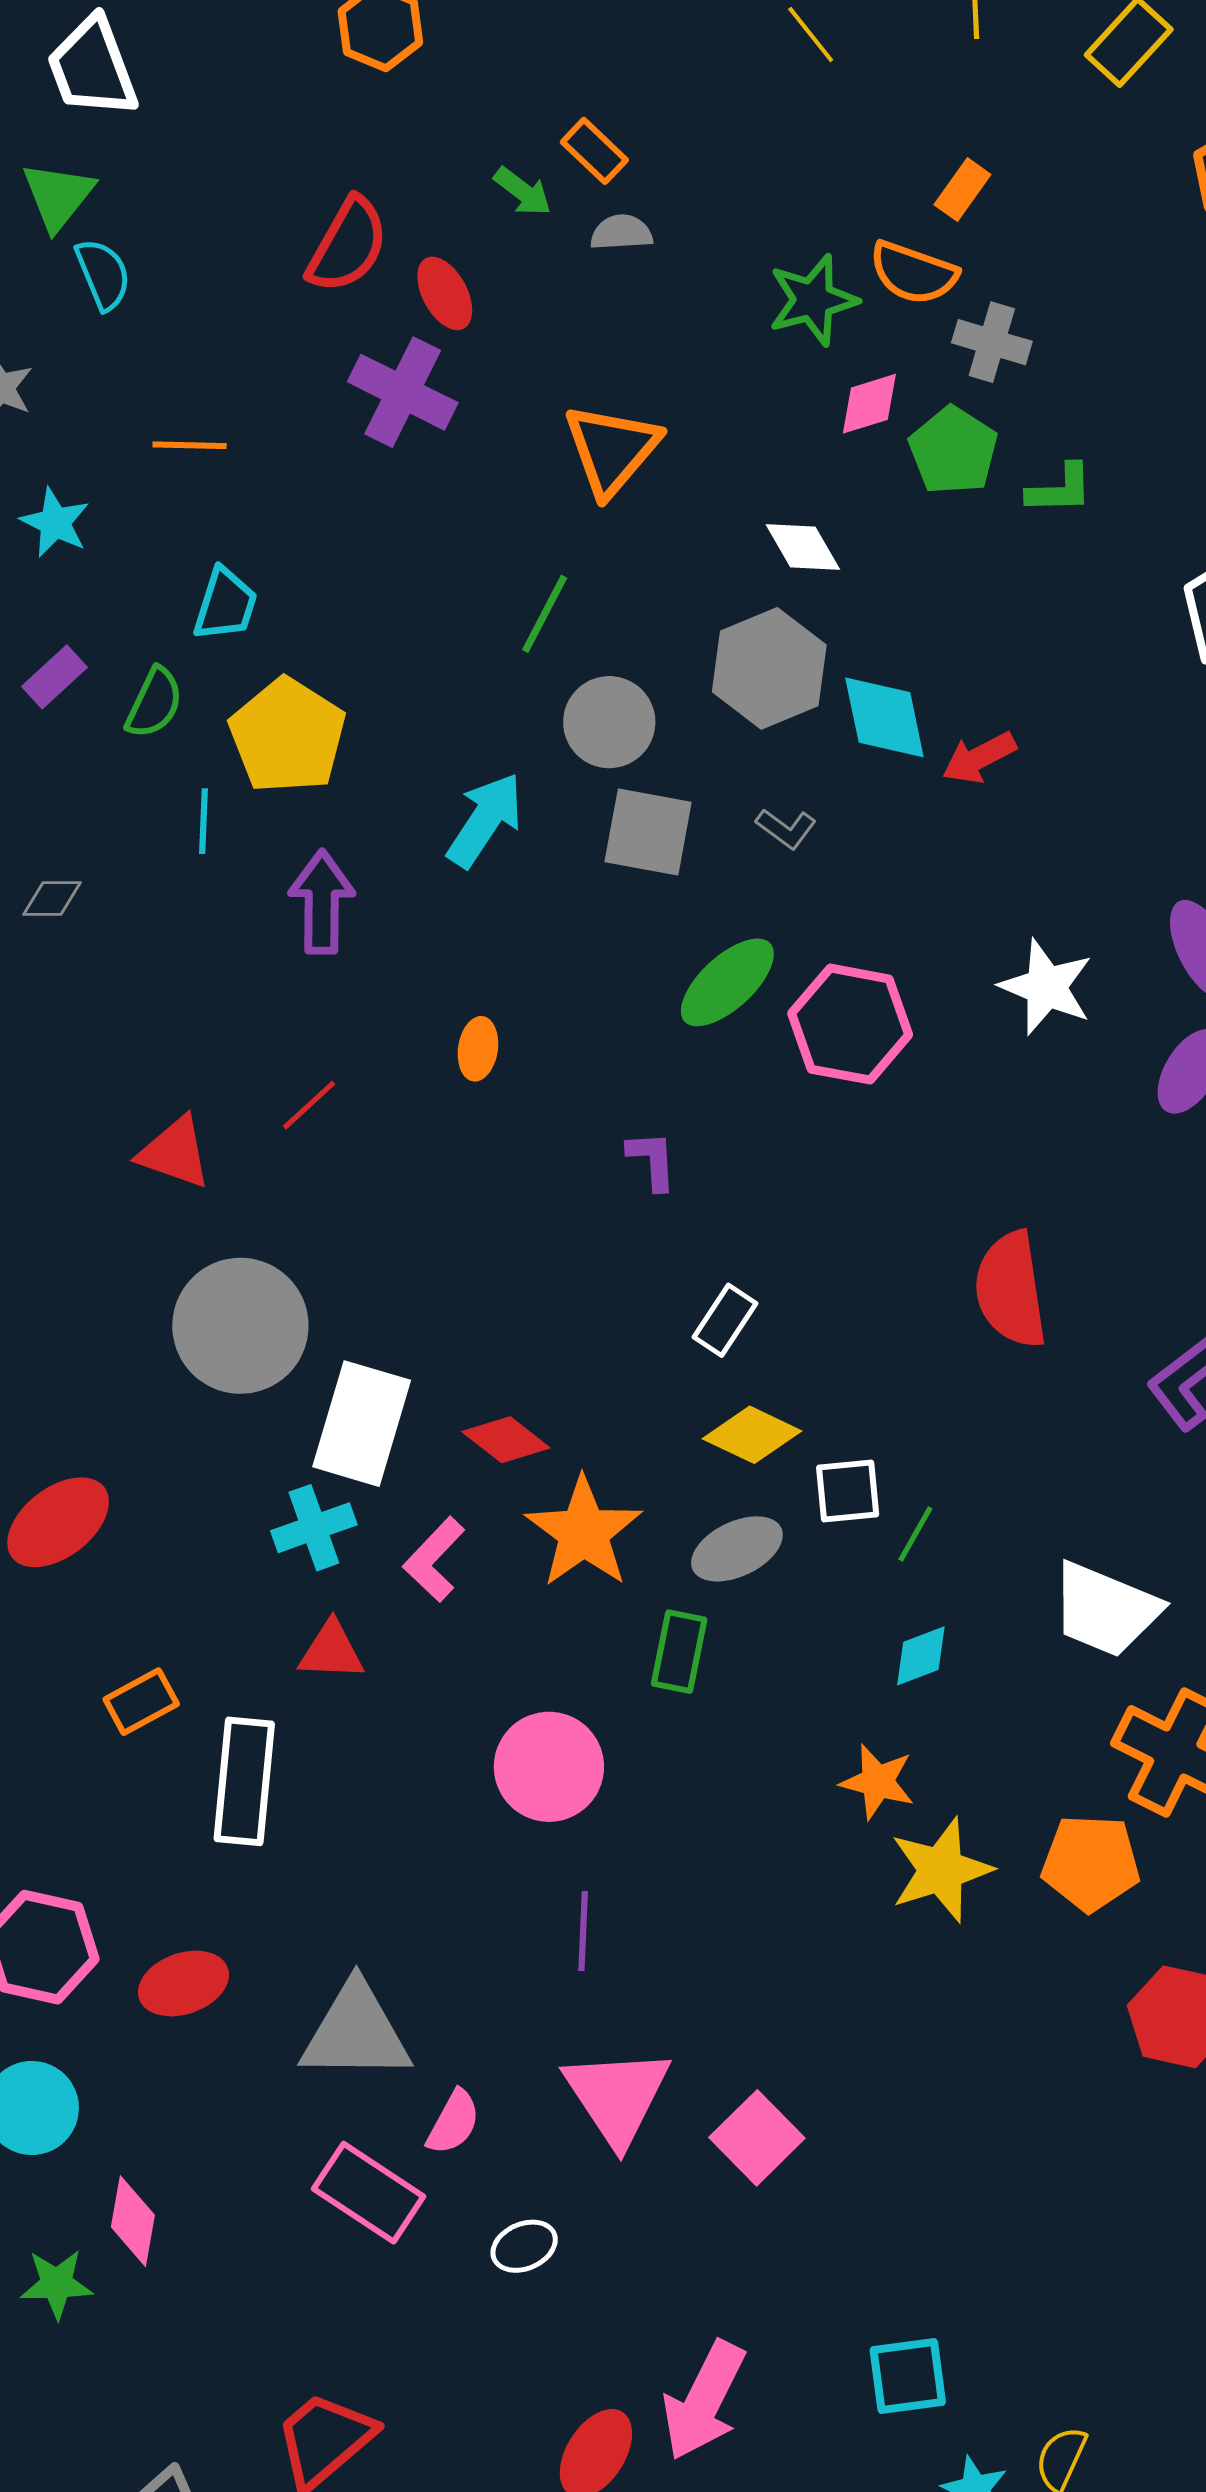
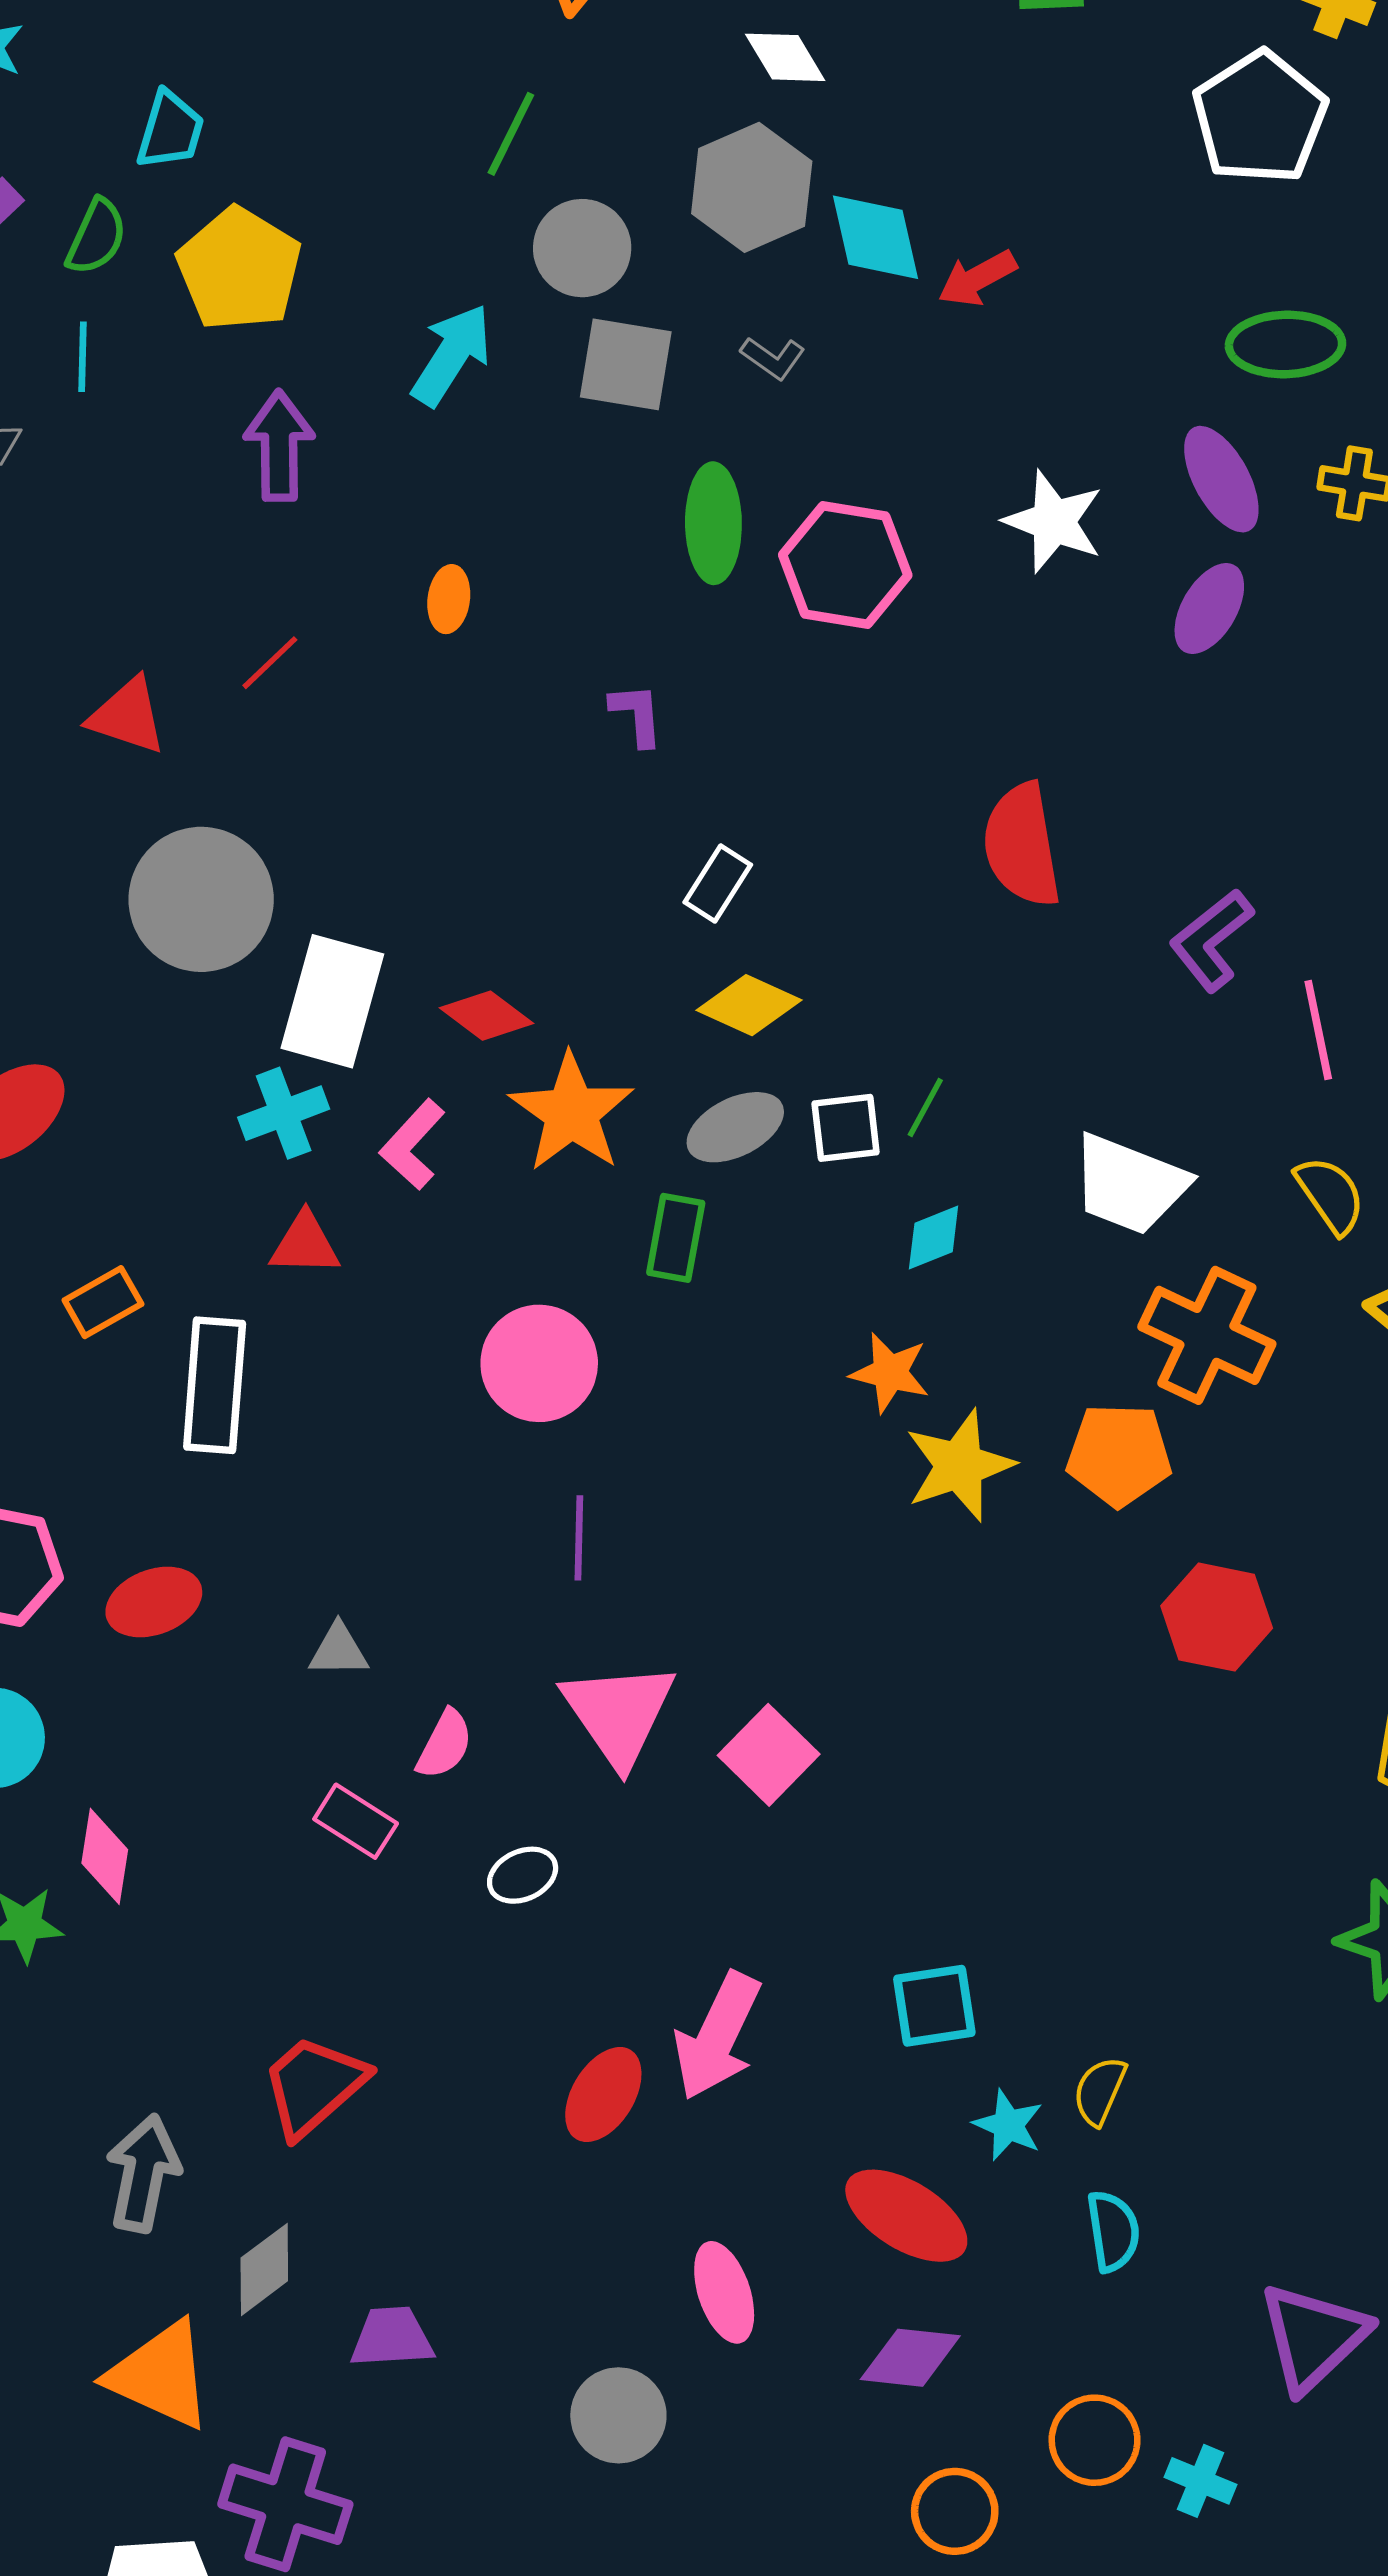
cyan line: (204, 821) -> (83, 357), moved
green ellipse: (727, 982) -> (713, 523), turned -47
white square: (848, 1491) -> (846, 1128), moved
gray triangle: (356, 2032) -> (339, 1650), size x0.5
pink rectangle: (369, 2193) -> (356, 1821), size x0.7

